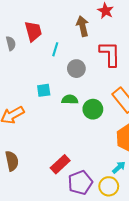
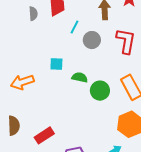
gray circle: (76, 69) -> (92, 40), moved
red rectangle: (60, 164) -> (44, 135), moved

